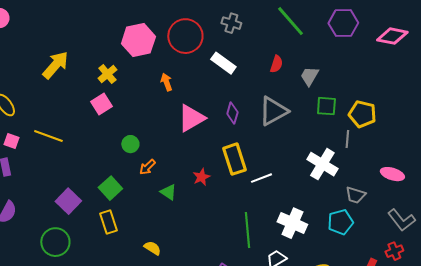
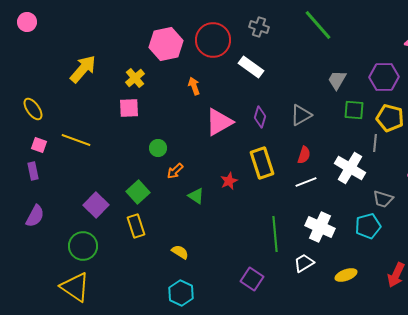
purple hexagon: (343, 23) -> (384, 77), moved
red semicircle: (276, 64) -> (304, 155), moved
pink square: (101, 104) -> (129, 108), turned 30
gray triangle: (273, 111) -> (301, 115), size x0.7
white line: (261, 178) -> (306, 182), moved

